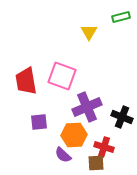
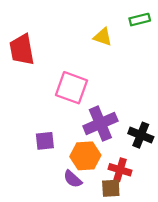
yellow triangle: (89, 32) -> (103, 37), turned -42
red trapezoid: (26, 81) -> (22, 50), moved

